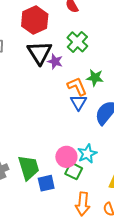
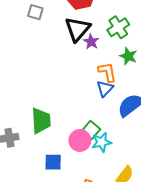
green star: (95, 78) -> (128, 56), moved
green trapezoid: (29, 168) -> (41, 121), moved
green square: (74, 171) -> (91, 130), moved

